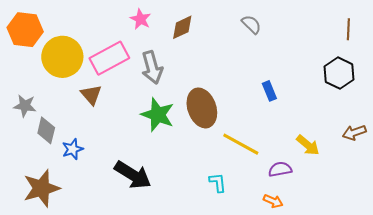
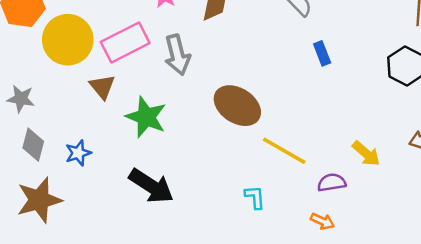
blue rectangle: (269, 91) -> (322, 53), moved
brown ellipse: (202, 108) -> (237, 106), turned -39
green star: (158, 115) -> (146, 117), moved
gray diamond: (46, 130) -> (33, 145), moved

